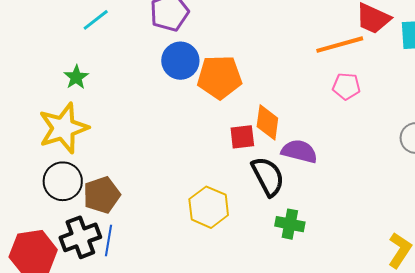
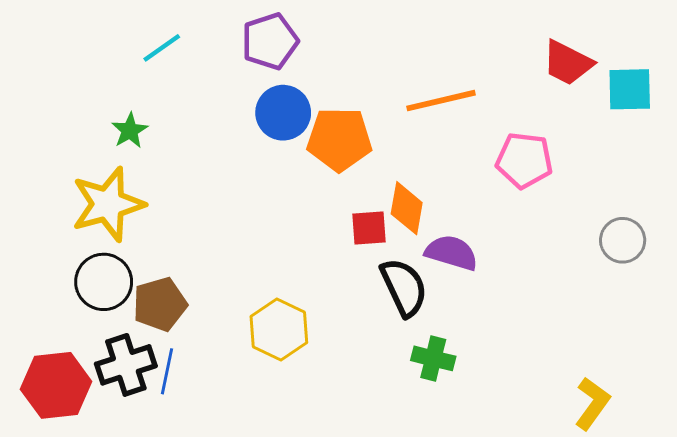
orange line: (340, 45) -> (441, 101), moved
pink pentagon: (346, 86) -> (524, 160), size x1.4
yellow hexagon: (209, 207) -> (279, 329), moved

